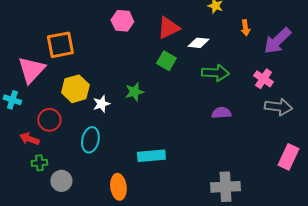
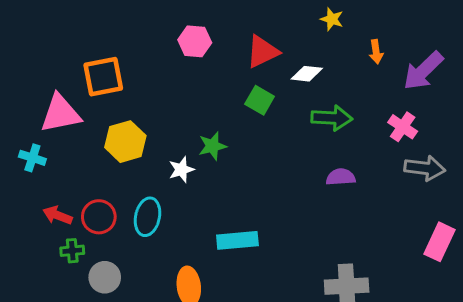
pink triangle: (31, 70) -> (60, 114), turned 36
white star: (101, 104) -> (181, 170), moved
red circle: (49, 120) -> (99, 217), moved

